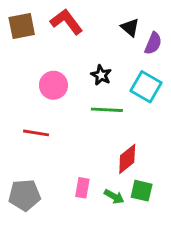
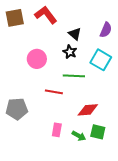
black triangle: (130, 27) -> (75, 34), moved
red line: (36, 133) -> (54, 92), moved
red diamond: (127, 159) -> (88, 110), turned 35
gray pentagon: (25, 195) -> (17, 109), moved

